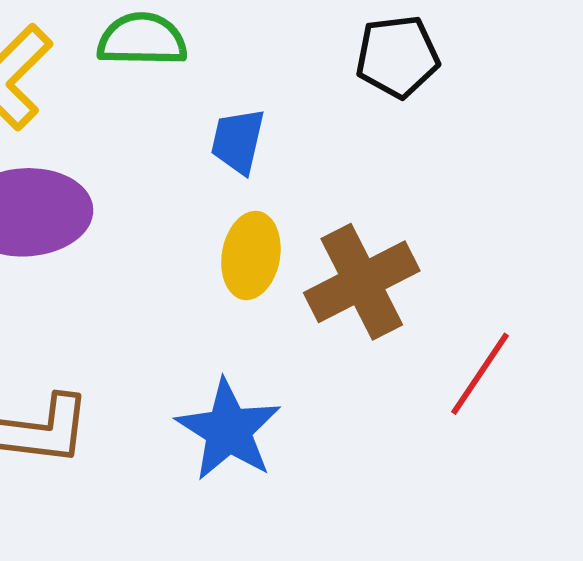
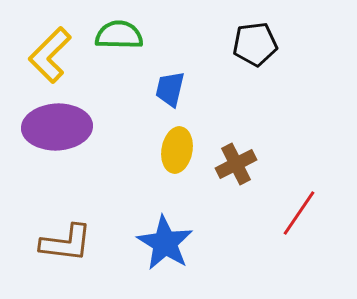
brown cross: (362, 282) -> (236, 164), size x0.7

